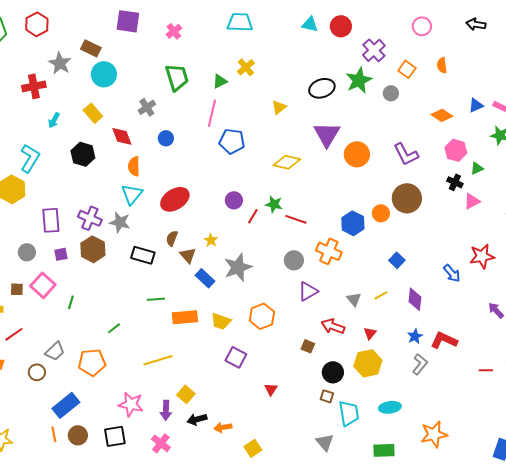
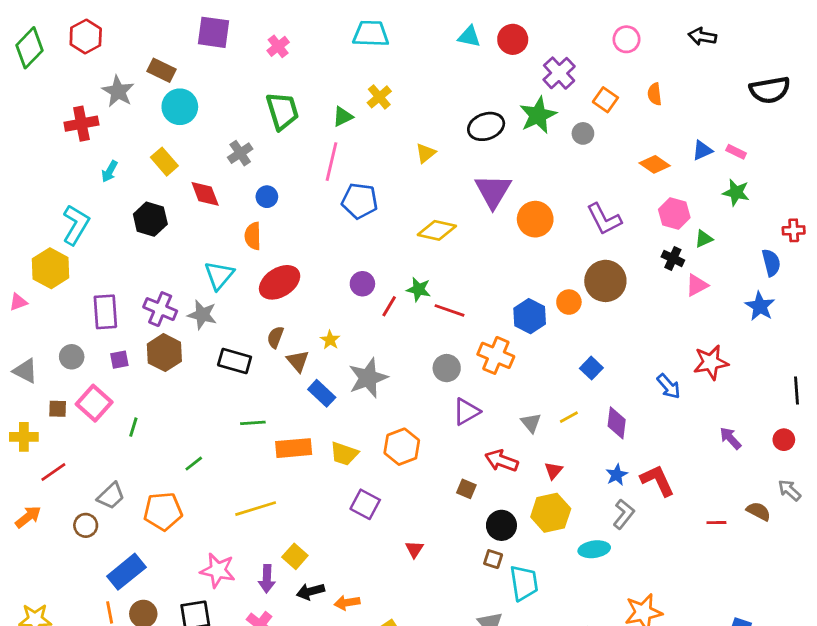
orange semicircle: (134, 166) -> (253, 236), moved
red L-shape: (444, 340) -> (657, 480), turned 40
cyan ellipse: (390, 407) -> (594, 549), moved

